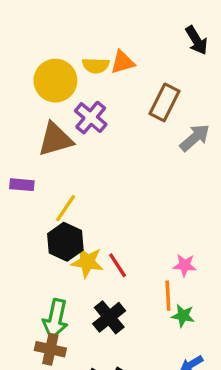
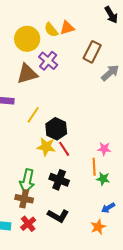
yellow semicircle: (96, 65) -> (51, 30), turned 49
black hexagon: (65, 242) -> (56, 129), moved
black cross: (109, 317) -> (59, 180), turned -30

